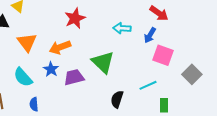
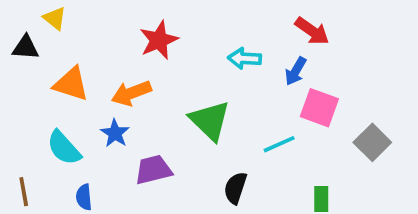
orange triangle: (27, 42) -> (71, 84), turned -35
purple trapezoid: (74, 77) -> (153, 170), moved
cyan line: (148, 85) -> (279, 144), moved

